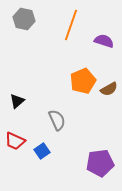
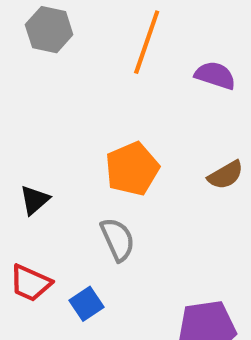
orange pentagon: (83, 81) -> (132, 169), moved

